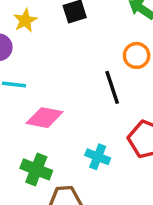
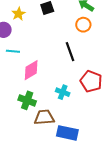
orange circle: (137, 55) -> (83, 25), moved
pink diamond: (45, 118) -> (31, 70), turned -40

